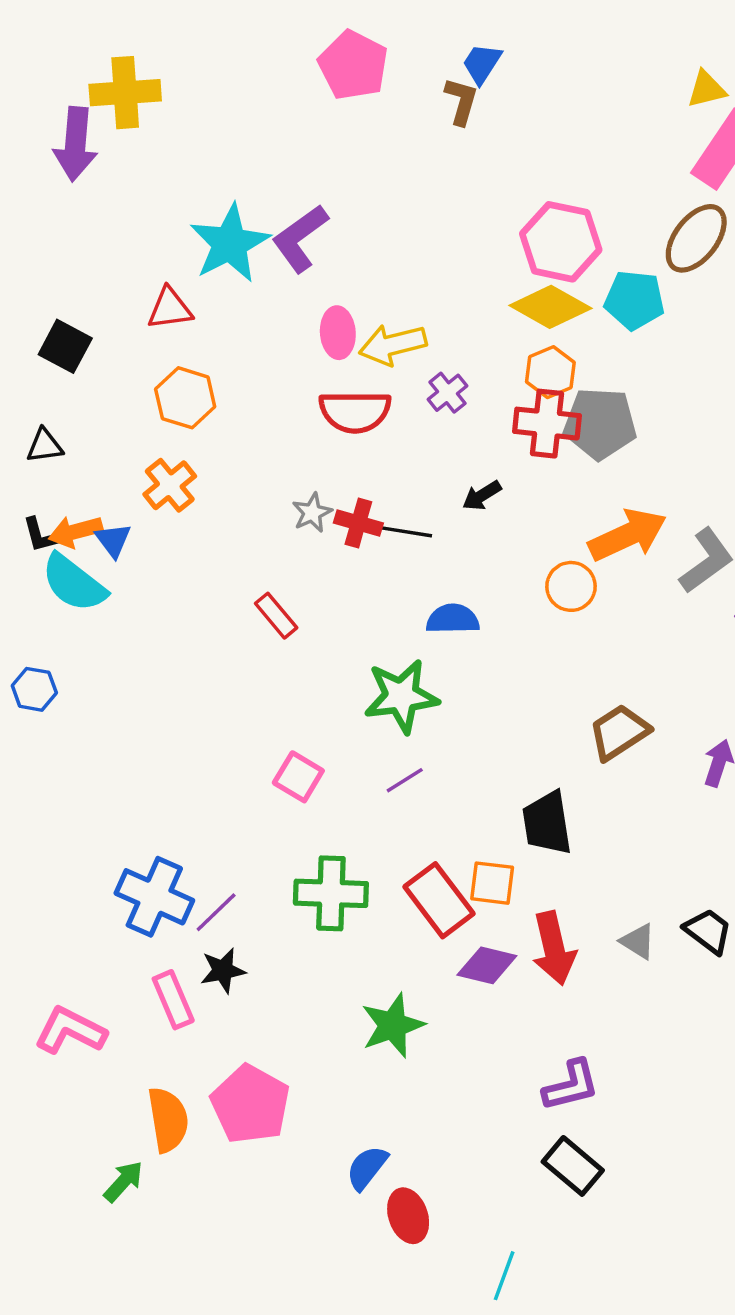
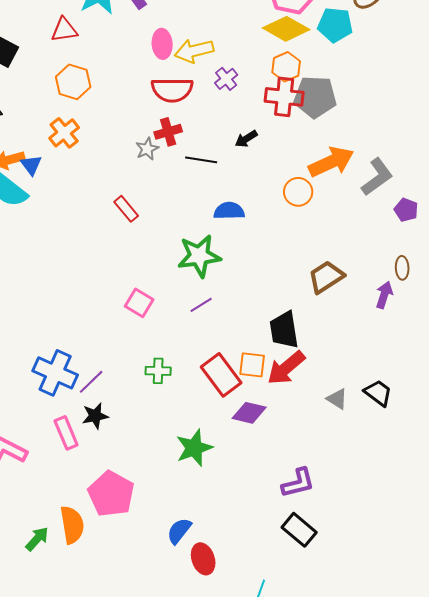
red cross: (358, 523) -> (168, 132), moved, turned -32
green cross: (331, 893) -> (158, 371), size x0.6
red arrow: (554, 948) -> (286, 368), moved, turned 63
orange semicircle: (168, 1120) -> (72, 525), moved

